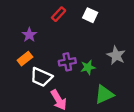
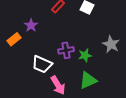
orange rectangle: (25, 59) -> (14, 39), moved
green triangle: (104, 94) -> (88, 80), moved

